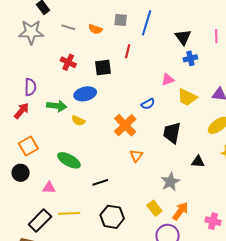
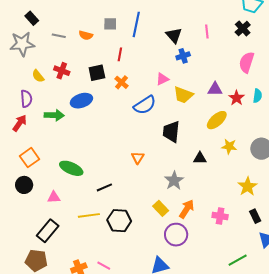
blue semicircle: (148, 104) -> (145, 105), size x1.6
yellow semicircle: (78, 121) -> (38, 76), moved, turned 32
orange cross: (125, 125) -> (121, 82), moved, size x0.6
yellow line: (69, 213) -> (89, 215), moved

